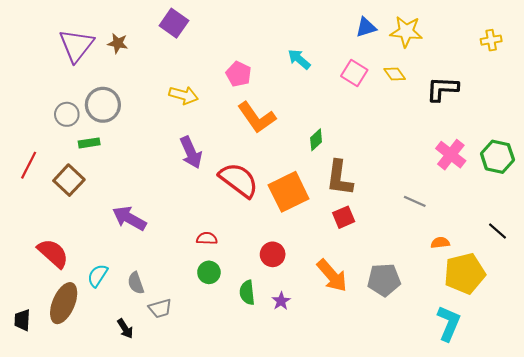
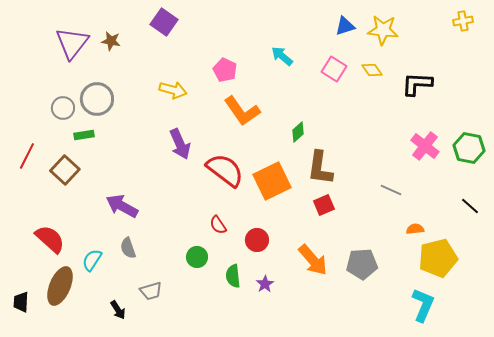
yellow cross: (491, 40) -> (463, 21), moved
black line: (497, 231) -> (470, 206), moved
red semicircle: (207, 238) -> (218, 225), moved, turned -126
gray semicircle: (136, 283) -> (128, 248), moved

